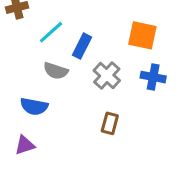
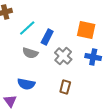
blue semicircle: (34, 106) -> (26, 84), moved
purple triangle: (25, 145) -> (10, 101), turned -48

